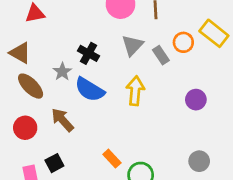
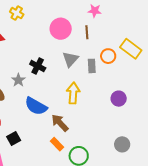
gray rectangle: (161, 55) -> (92, 66), turned 32
blue semicircle: (90, 90) -> (36, 106), moved
brown arrow: (62, 120) -> (60, 123), moved
black square: (54, 163) -> (14, 138), moved

